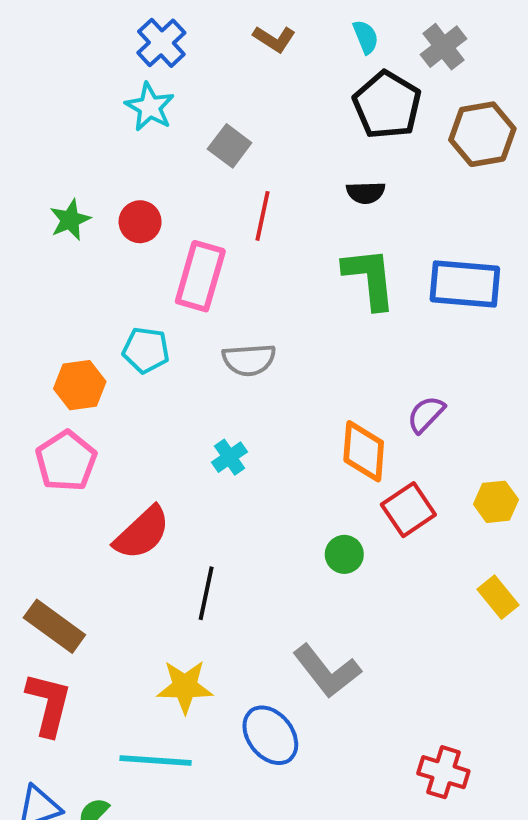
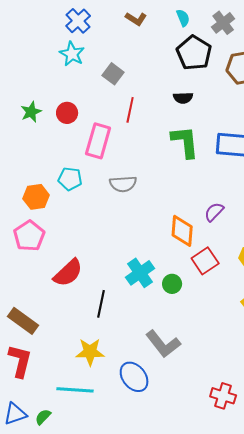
cyan cross: (230, 457) -> (140, 273), moved, size x1.6

